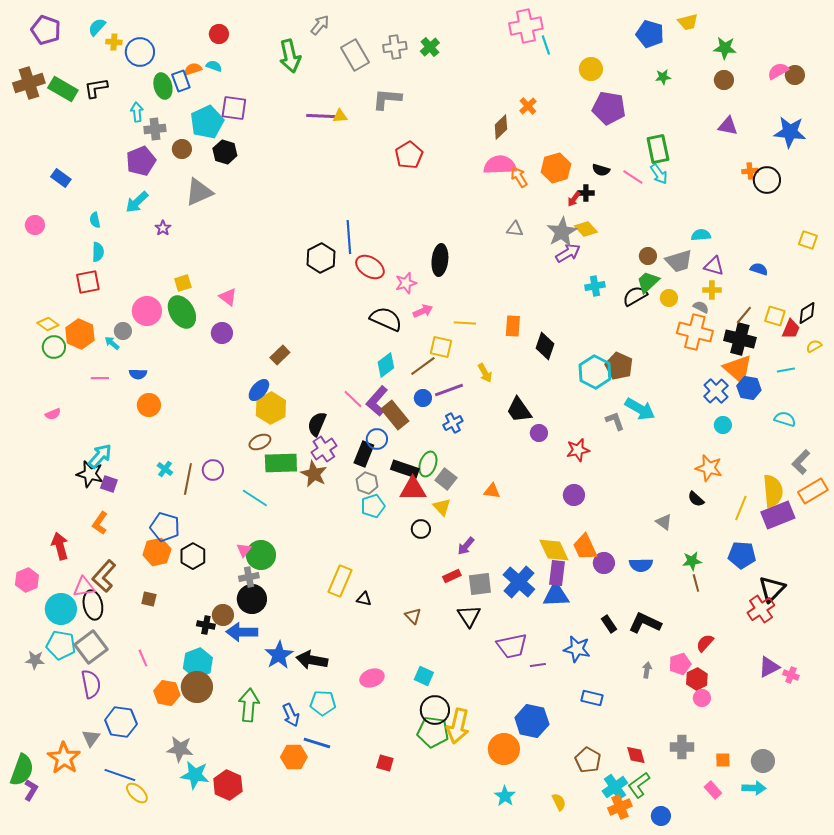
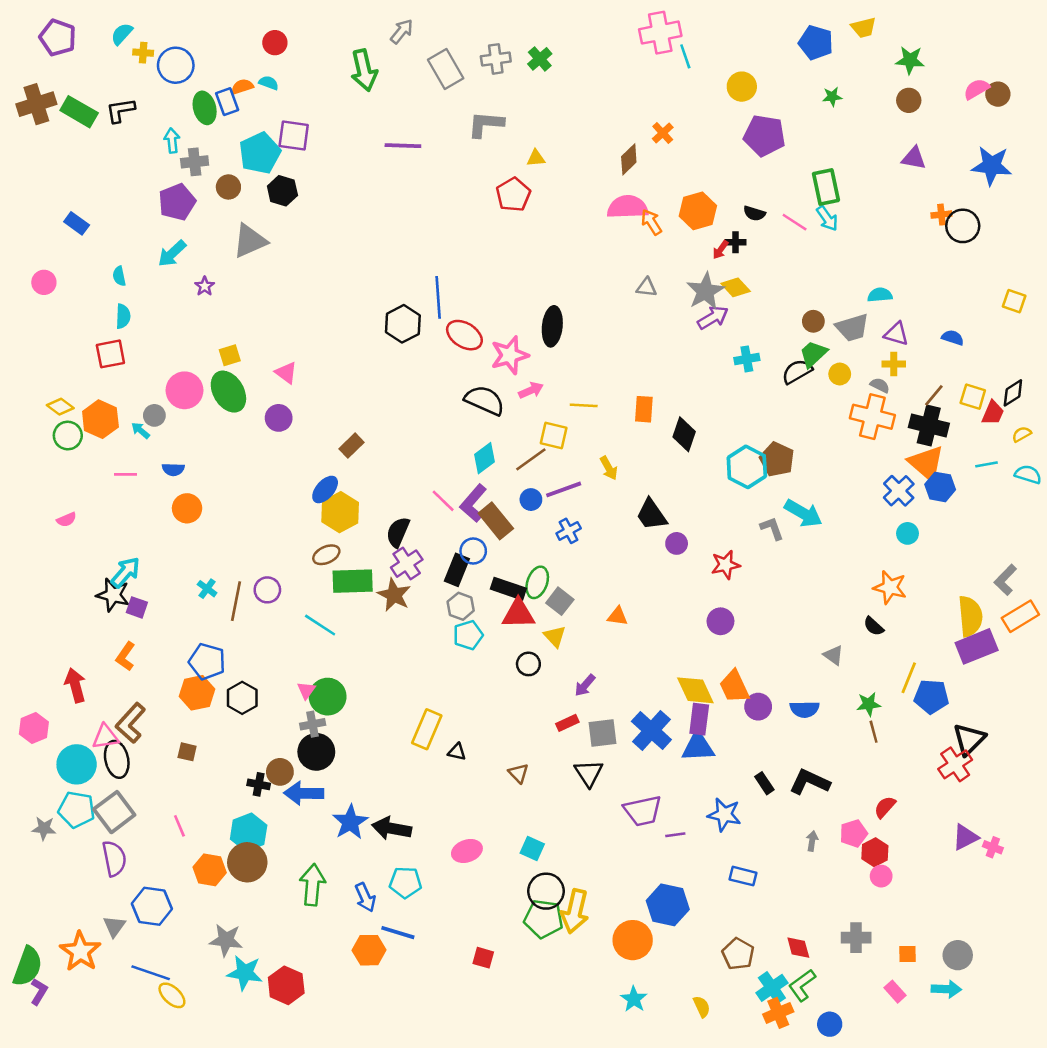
yellow triangle: (340, 116) -> (536, 158), moved
pink star: (406, 283) -> (510, 355), size x1.4
cyan semicircle: (785, 419) -> (1028, 474), moved
yellow line: (741, 508) -> (909, 678), moved

